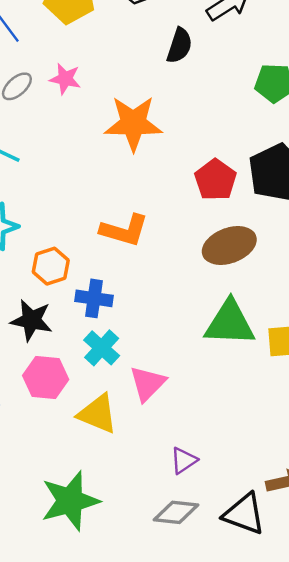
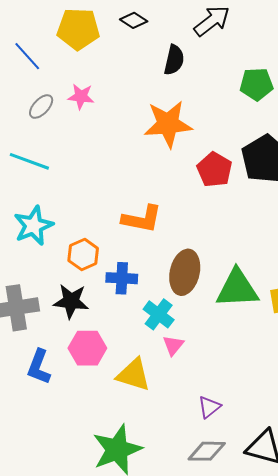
orange star: (133, 123) -> (168, 124), moved
brown ellipse: (229, 246) -> (185, 272), moved, turned -51
cyan cross: (102, 348) -> (159, 314), moved
pink triangle: (148, 383) -> (173, 345), size x0.7

